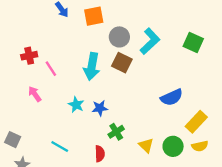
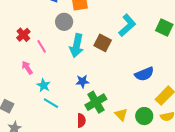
gray circle: (119, 37) -> (64, 22), moved
red cross: (29, 56) -> (23, 35), turned -32
cyan star: (76, 105) -> (44, 85), moved
green cross: (116, 132) -> (96, 102), size x1.5
cyan line: (60, 146) -> (51, 103), moved

